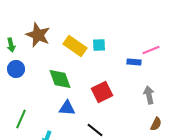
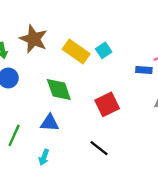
cyan square: (99, 45) -> (104, 50), turned -32
blue triangle: (67, 108) -> (50, 123), moved

